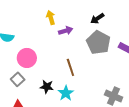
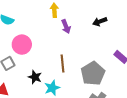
purple arrow: (66, 31) -> (66, 26), turned 72
gray pentagon: (98, 43) -> (93, 73), moved

